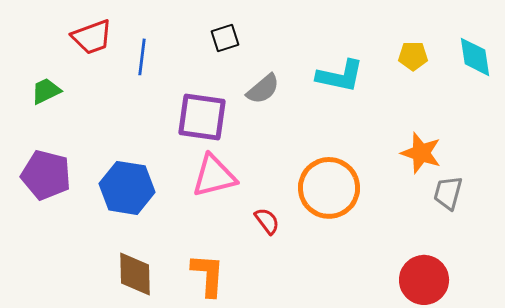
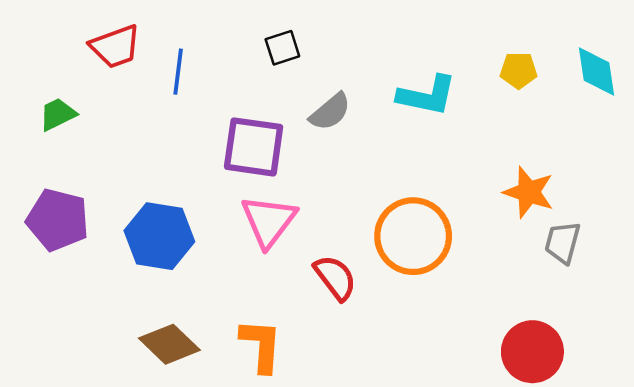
pink triangle: (214, 176) -> (269, 221), turned -39
red semicircle: (267, 221) -> (335, 278), size x1.4
brown diamond: (135, 274) -> (169, 344), turned -45

